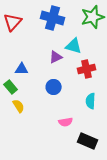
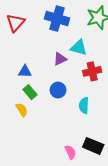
green rectangle: (11, 87) -> (30, 92), moved
cyan semicircle: (91, 101) -> (84, 106), moved
pink semicircle: (66, 122) -> (70, 152), moved, turned -104

